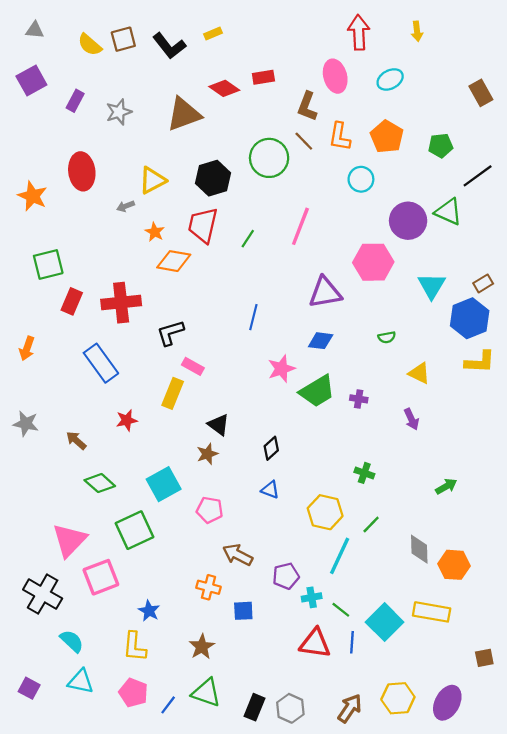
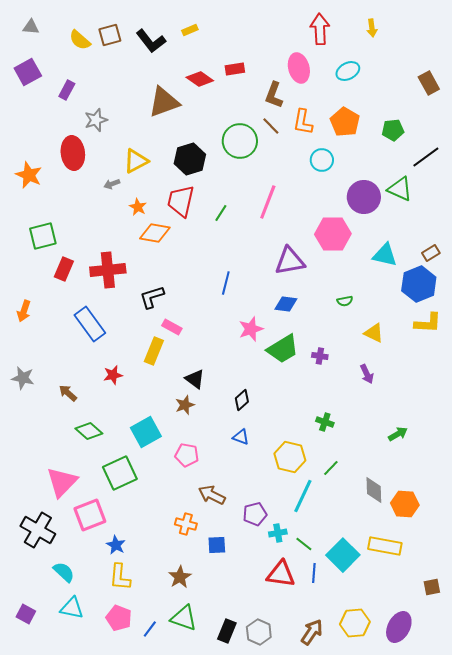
gray star: (119, 112) -> (96, 120), moved
cyan triangle: (432, 286) -> (385, 255), turned -48
blue star: (149, 611) -> (116, 545), moved

